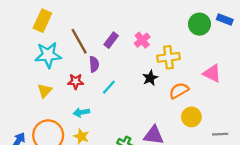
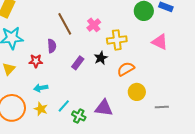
purple rectangle: (111, 40) -> (78, 63), moved
brown line: (79, 41) -> (65, 24), moved
pink triangle: (212, 73) -> (160, 42), moved
cyan line: (109, 87) -> (64, 106), moved

